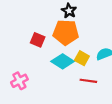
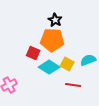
red square: (38, 40) -> (33, 53), moved

